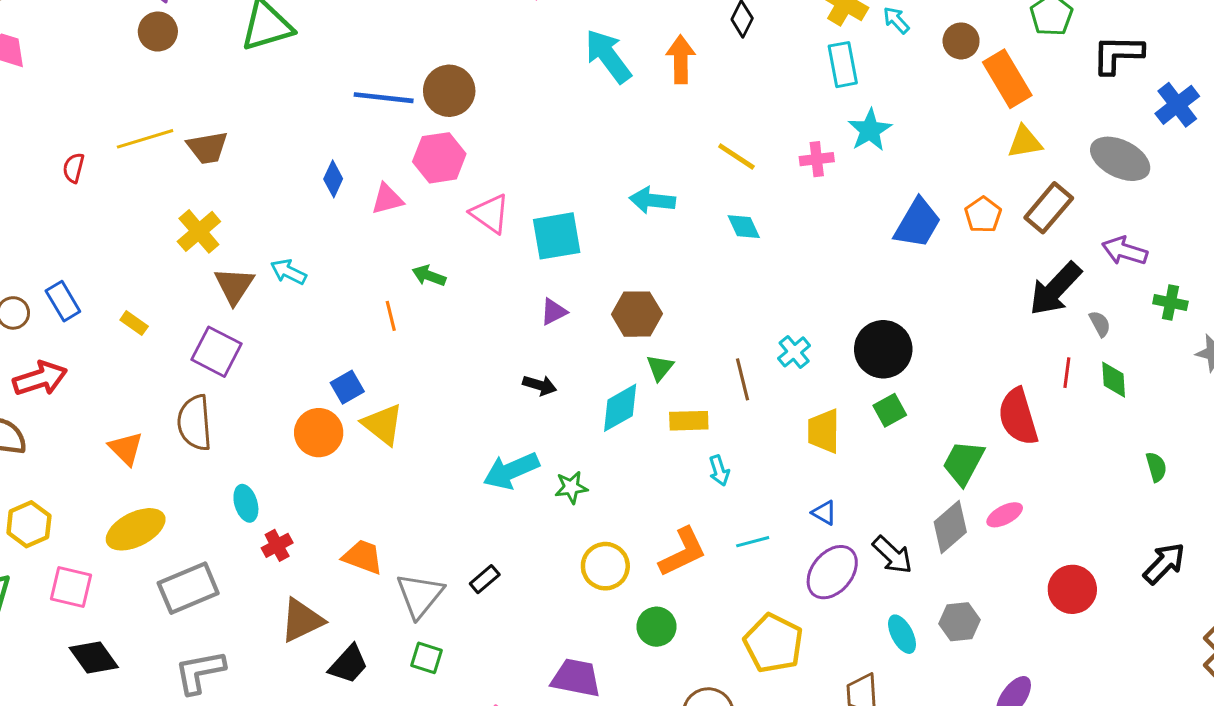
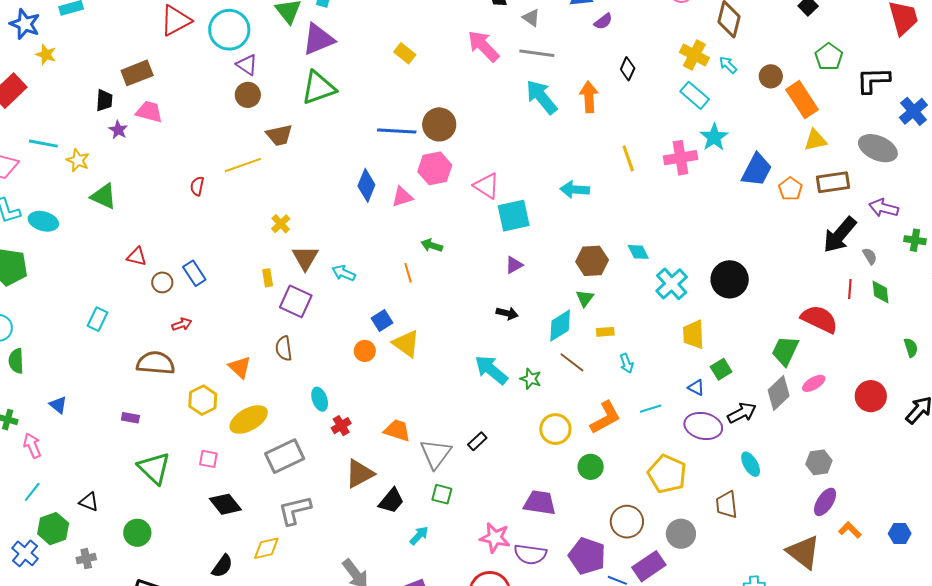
cyan rectangle: (843, 65) -> (695, 95), turned -36
brown trapezoid: (207, 148) -> (279, 135), moved
yellow line: (736, 156) -> (628, 158), turned 40
pink cross: (817, 159) -> (680, 158), size x1.5
blue diamond: (333, 179) -> (366, 185), size x1.4
brown rectangle: (1049, 208) -> (833, 182), turned 44
pink triangle: (490, 214) -> (487, 186), moved
blue trapezoid: (918, 223) -> (757, 170), moved
cyan diamond: (744, 227) -> (638, 252), moved
yellow cross: (199, 231) -> (281, 224), size x0.7
cyan arrow: (288, 272) -> (344, 273), moved
brown hexagon: (637, 314) -> (592, 261), moved
yellow rectangle: (134, 323) -> (268, 278), moved, turned 48
cyan cross: (794, 352) -> (672, 284), size x1.5
red arrow: (40, 379) -> (182, 324), size x0.6
brown line: (742, 379) -> (572, 362), moved, turned -36
green square: (890, 410) -> (721, 369), moved
red semicircle: (1018, 417) -> (819, 319), turned 135
yellow rectangle: (689, 421) -> (605, 332), size x0.7
brown semicircle: (195, 423) -> (284, 348), size x0.7
orange circle: (319, 433) -> (365, 351), size x0.7
cyan arrow: (511, 471) -> (491, 370), turned 66
green star: (571, 487) -> (531, 379), turned 30
yellow hexagon: (29, 524) -> (203, 400), moved
black arrow: (892, 555) -> (742, 413), turned -68
purple ellipse: (832, 572) -> (703, 426), turned 66
pink square: (71, 587) -> (208, 459), size x0.7
red circle: (1072, 589) -> (871, 396), moved
gray hexagon: (960, 622) -> (819, 462), moved

